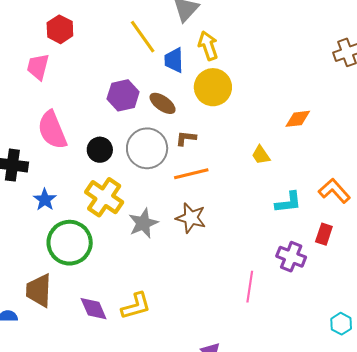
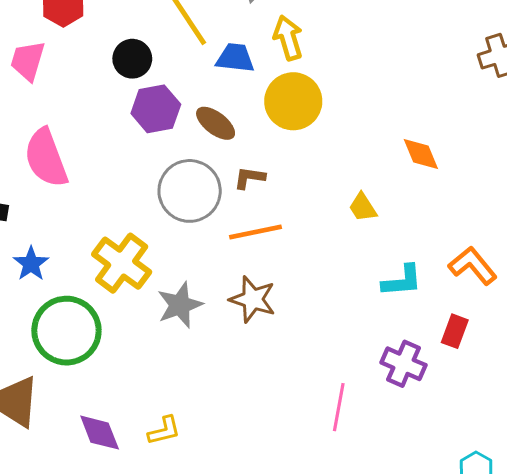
blue trapezoid: (174, 60) -> (235, 58), turned 96
orange diamond: (298, 119) -> (421, 154), turned 72
black circle: (100, 150) -> (132, 59), moved
yellow L-shape: (136, 306) -> (164, 431), size x0.7

